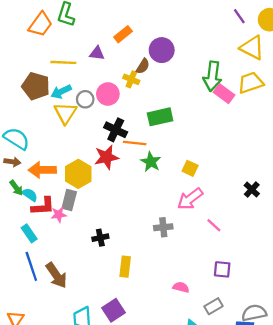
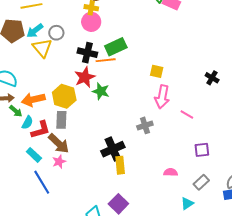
pink circle: (108, 94) -> (91, 22), moved
green rectangle: (160, 117) -> (116, 47), moved
green star: (151, 162) -> (101, 91), moved
green arrow: (16, 188) -> (16, 111), moved
cyan semicircle: (30, 195) -> (27, 123), turned 96
pink arrow: (190, 199) -> (162, 97), turned -30
pink star: (59, 215) -> (59, 162), moved
black cross: (100, 238) -> (113, 149), moved, size x1.6
brown arrow: (56, 275) -> (59, 143), moved

